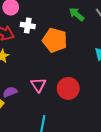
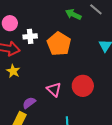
orange pentagon: (55, 40) -> (59, 44), turned 30

